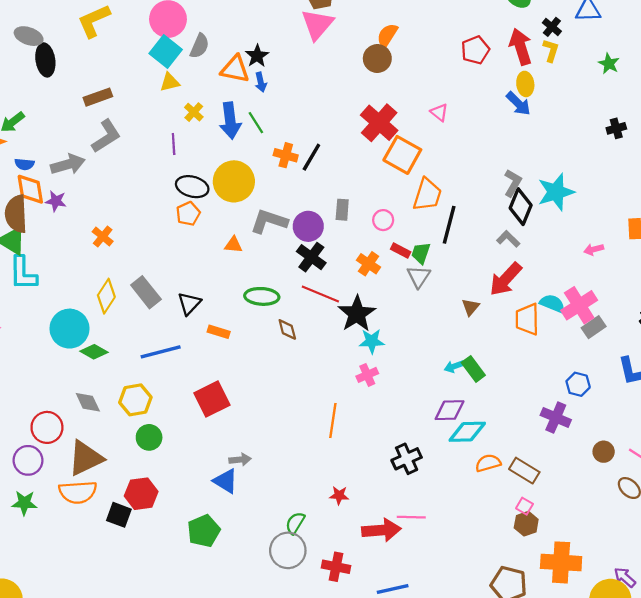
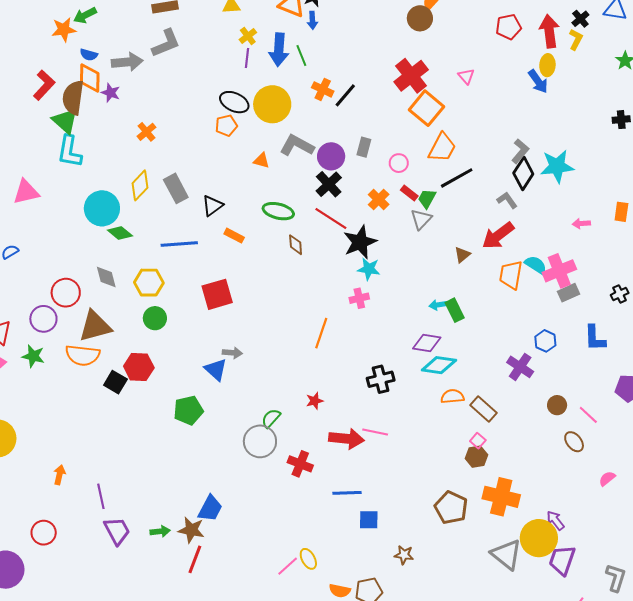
purple line: (174, 144) -> (247, 58), moved
black line: (449, 225) -> (457, 178), turned 36
red star: (339, 495) -> (315, 401), turned -30

